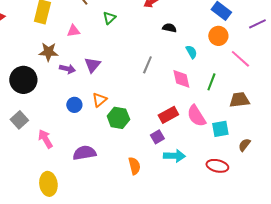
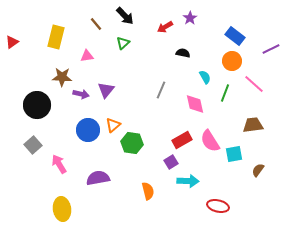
green line: (211, 82) -> (225, 93), moved
blue circle: (74, 105) -> (88, 130), size x1.5
red ellipse: (217, 166) -> (218, 206), moved

